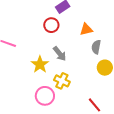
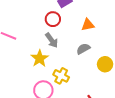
gray semicircle: (96, 47) -> (83, 49), moved, turned 48
gray arrow: (60, 54) -> (52, 40), moved

